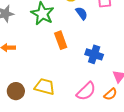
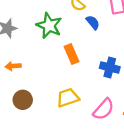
yellow trapezoid: (45, 87) -> (68, 98), moved, turned -30
brown circle: (16, 91) -> (23, 100), moved

